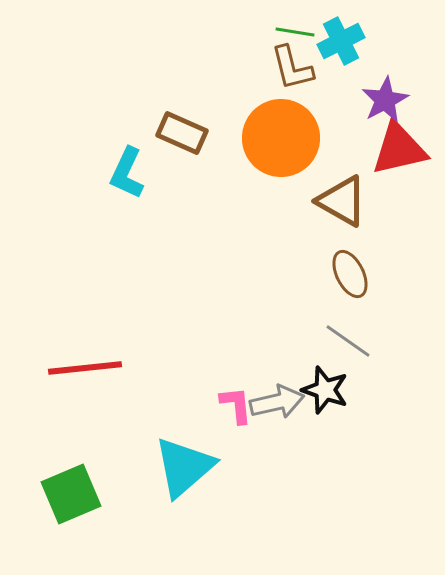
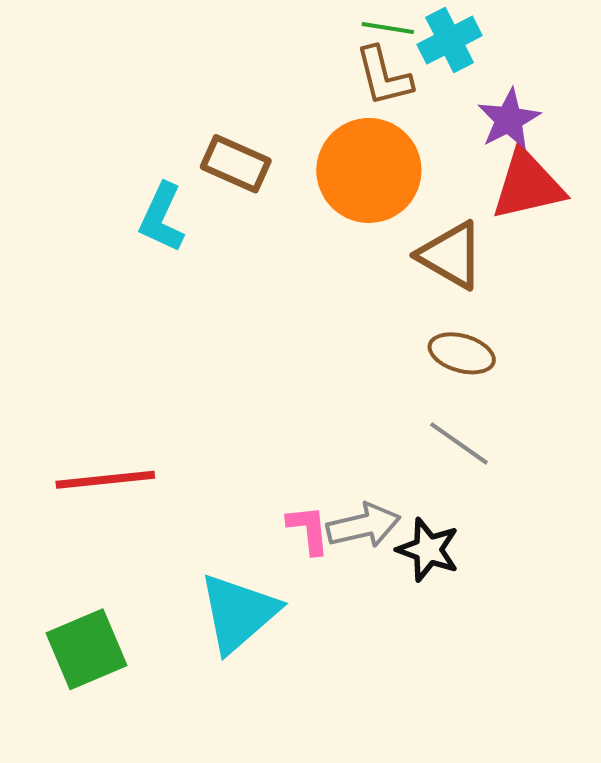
brown ellipse: (350, 274) -> (462, 353), turned -48
black star: (325, 390) -> (428, 550), moved

